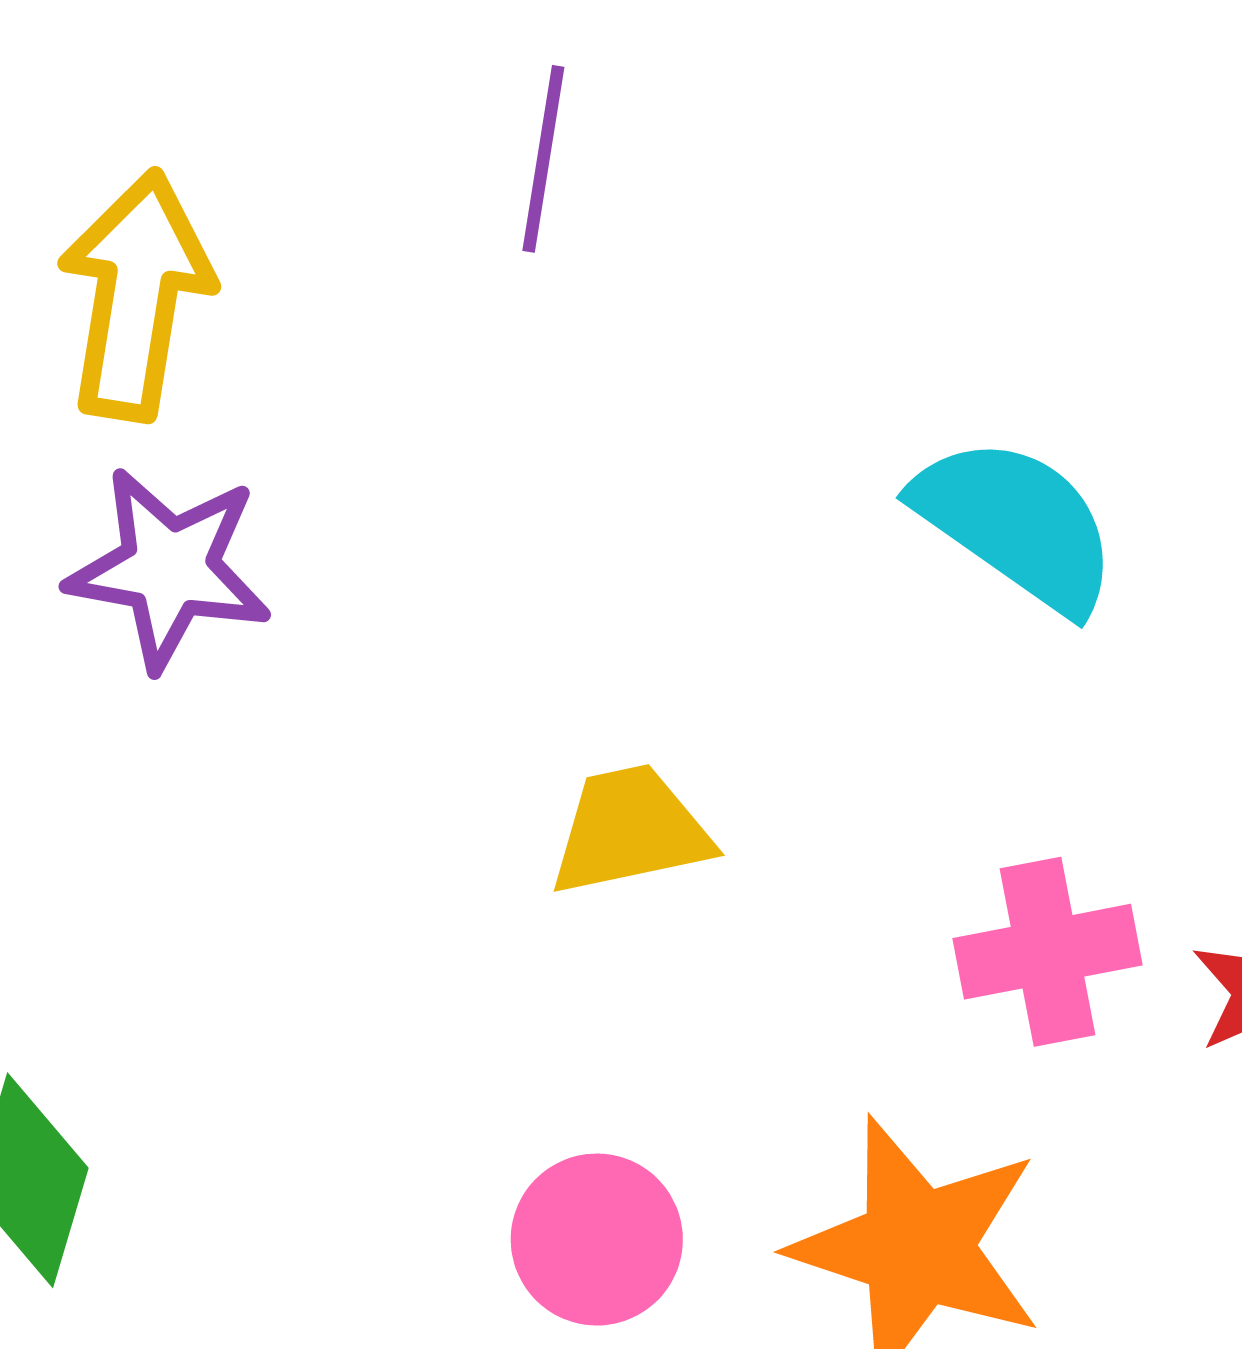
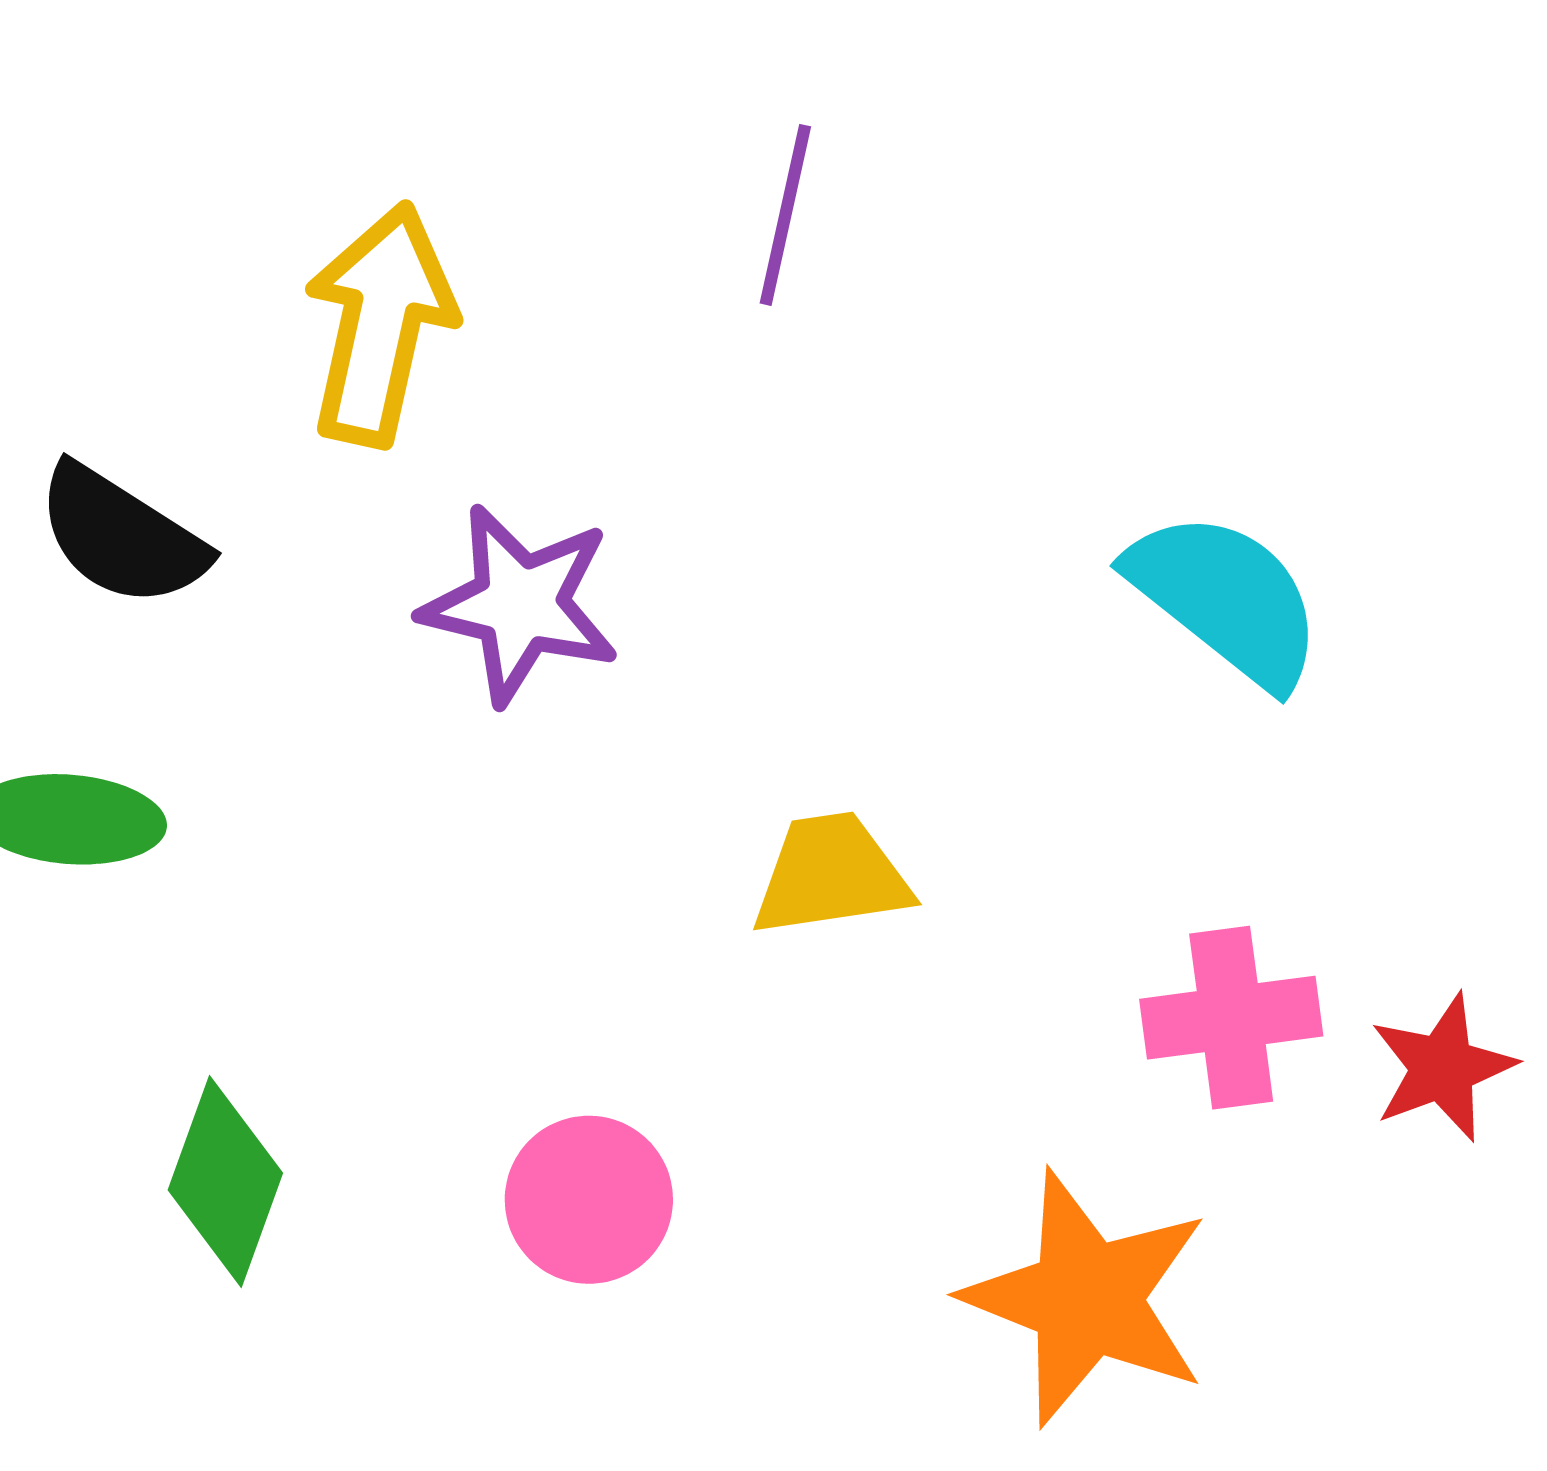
purple star: (169, 569) -> (520, 604), moved
pink circle: (597, 1240) -> (589, 1200), moved

